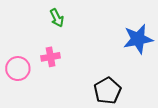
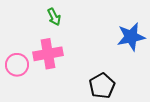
pink cross: (51, 57) -> (48, 54), size x1.6

